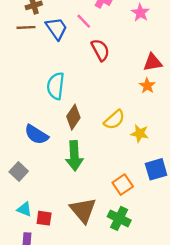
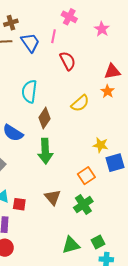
pink line: (84, 21) -> (53, 36), turned 56
yellow semicircle: (114, 120) -> (80, 103), moved
yellow star: (140, 133) -> (101, 145), moved
brown triangle: (83, 210) -> (53, 197), size x0.7
green cross: (119, 218) -> (83, 204), turned 30

